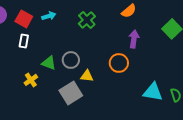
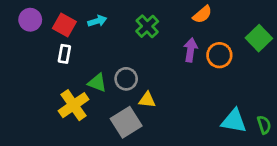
purple arrow: (134, 39) -> (191, 50), moved
orange circle: (119, 63) -> (219, 55), moved
yellow cross: (31, 80) -> (74, 105), size x1.6

